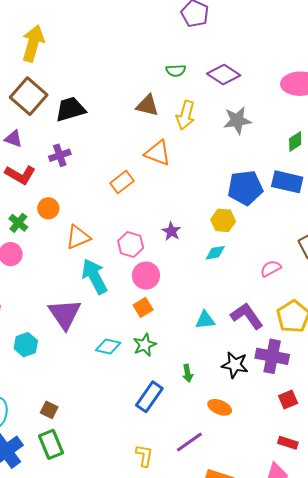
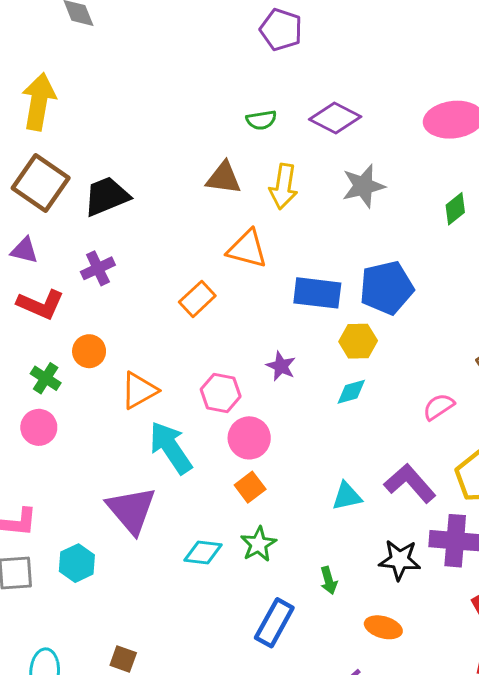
blue rectangle: (287, 182) -> (317, 293), moved

